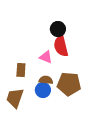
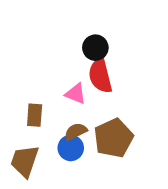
brown semicircle: (46, 80) -> (76, 132), turned -32
brown pentagon: (69, 84) -> (113, 138), turned -30

